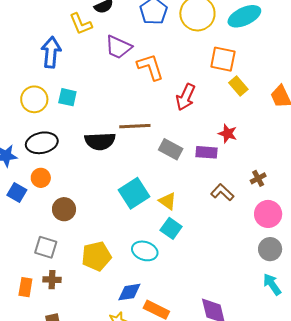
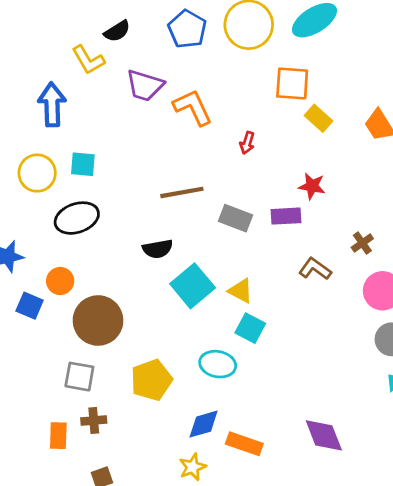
red arrow: (186, 97) -> (247, 143), size x0.6
black semicircle: (100, 141) -> (158, 249), moved, size x0.7
black ellipse: (42, 143) -> (77, 218), moved
brown circle: (64, 209) -> (98, 320), size x1.5

